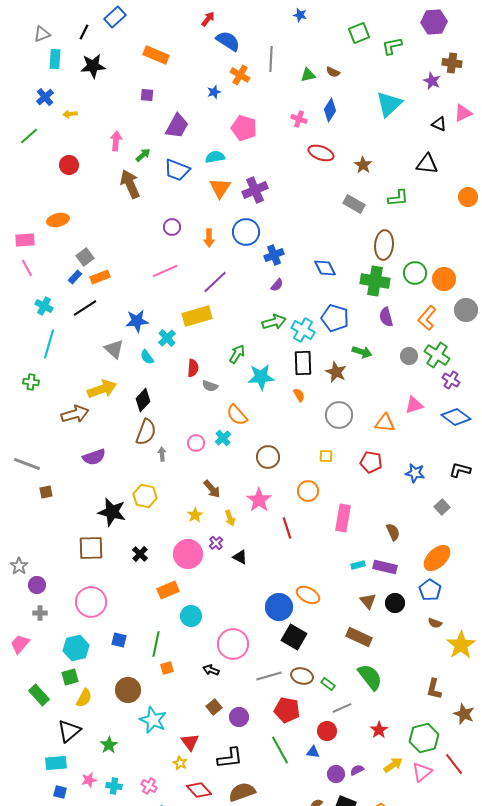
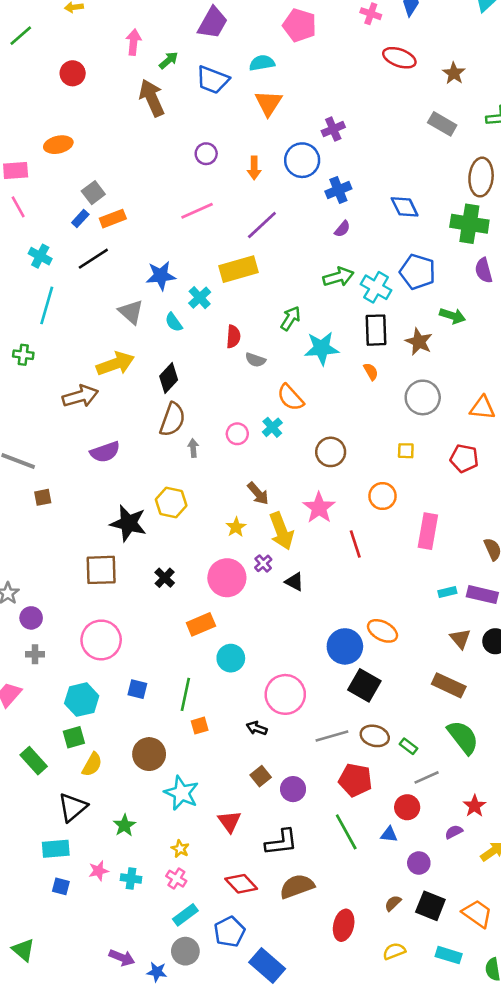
purple cross: (255, 190) -> (333, 129), moved, size x0.7
yellow arrow: (230, 518) -> (281, 531), size x1.8
yellow star: (180, 763) -> (180, 849), moved
purple semicircle: (357, 770) -> (454, 832), moved

